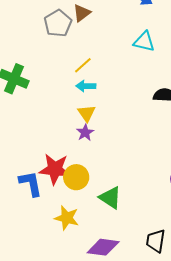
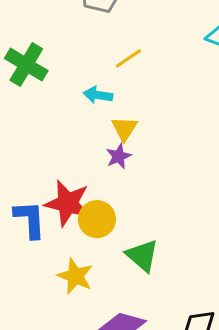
cyan arrow: (86, 86) -> (98, 95), moved

